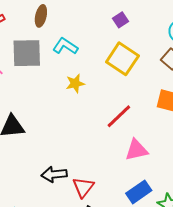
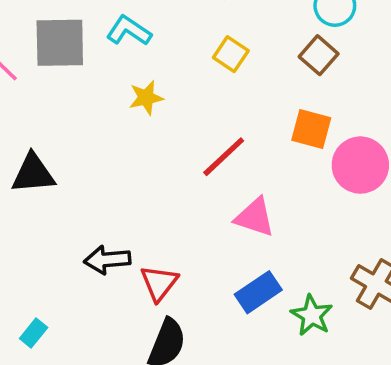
yellow square: (122, 59) -> (231, 54), size x0.6
pink triangle: (136, 150) -> (255, 217), turned 30

